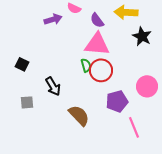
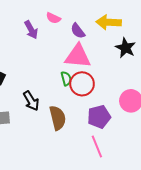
purple arrow: (53, 19) -> (31, 30), turned 78
brown semicircle: (79, 115) -> (58, 118), moved, turned 30
pink line: (134, 127) -> (97, 146), moved

